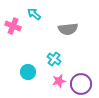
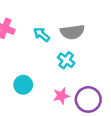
cyan arrow: (34, 14) -> (42, 34), moved
cyan cross: (54, 59) -> (66, 60), moved

